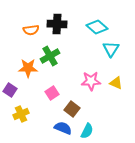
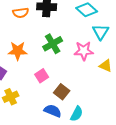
green cross: (50, 56) -> (53, 44), moved
pink star: (91, 81) -> (84, 51), moved

